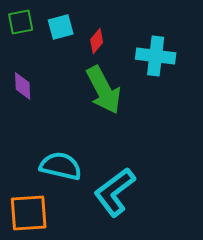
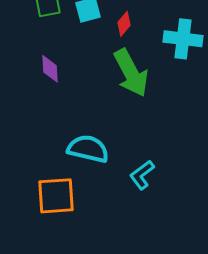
cyan L-shape: (115, 192) -> (142, 175), size x0.6

